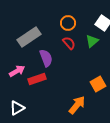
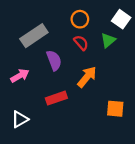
red rectangle: (37, 79) -> (56, 98), moved
orange square: (98, 84) -> (115, 109), moved, turned 35
orange arrow: (77, 105) -> (87, 77), moved

